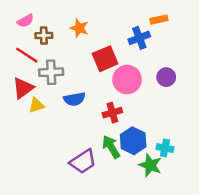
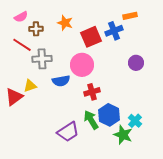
red square: (105, 59) -> (91, 37), moved
pink circle: (127, 80) -> (82, 65), moved
red triangle: (23, 88) -> (14, 97), moved
cyan cross: (165, 148) -> (135, 121), turned 32

